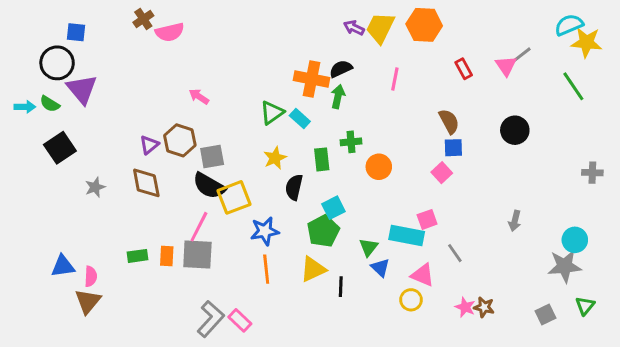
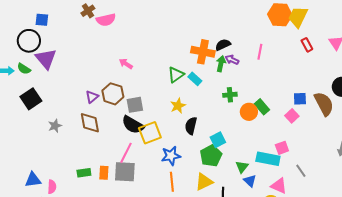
purple arrow: (354, 28) -> (232, 60), moved
yellow trapezoid: (380, 28) -> (298, 17), moved
brown semicircle: (449, 121) -> (324, 104), moved, size x1.4
green rectangle: (322, 159) -> (262, 107), moved, turned -35

